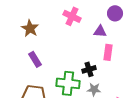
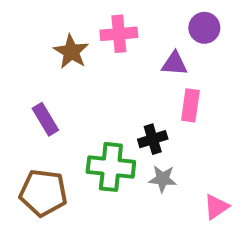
pink cross: (72, 16) -> (119, 34), turned -30
brown star: (30, 28) -> (71, 52), moved

